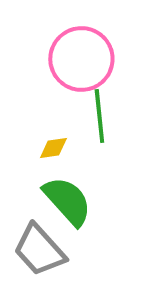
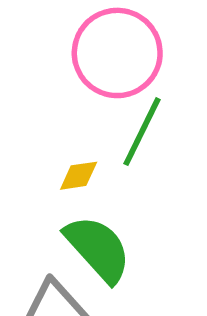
green line: (99, 116) -> (142, 132), turned 32

